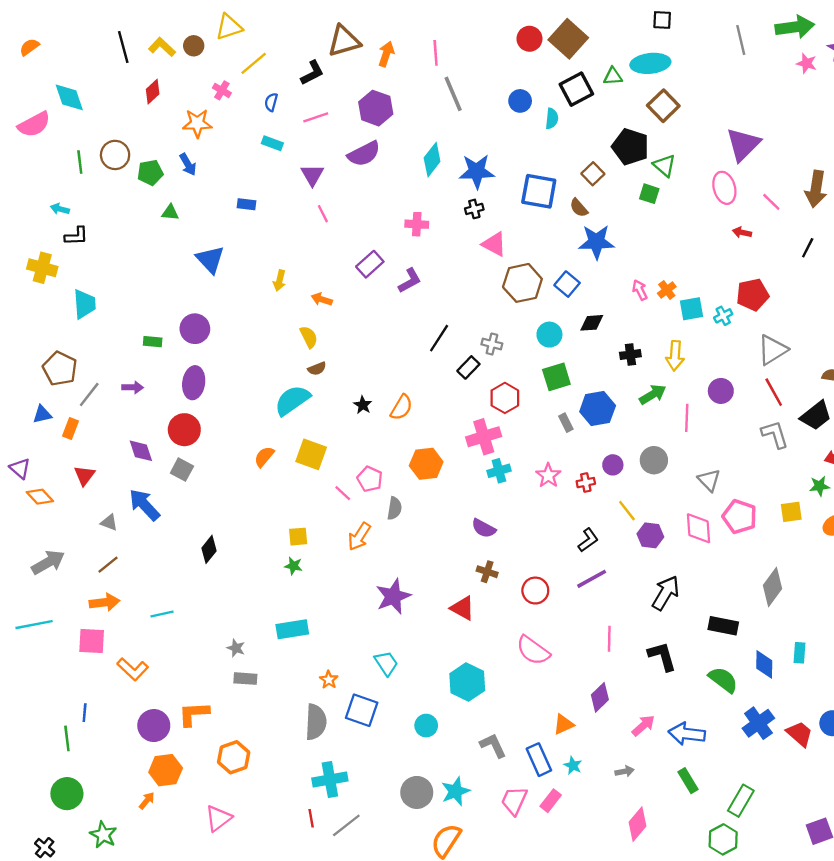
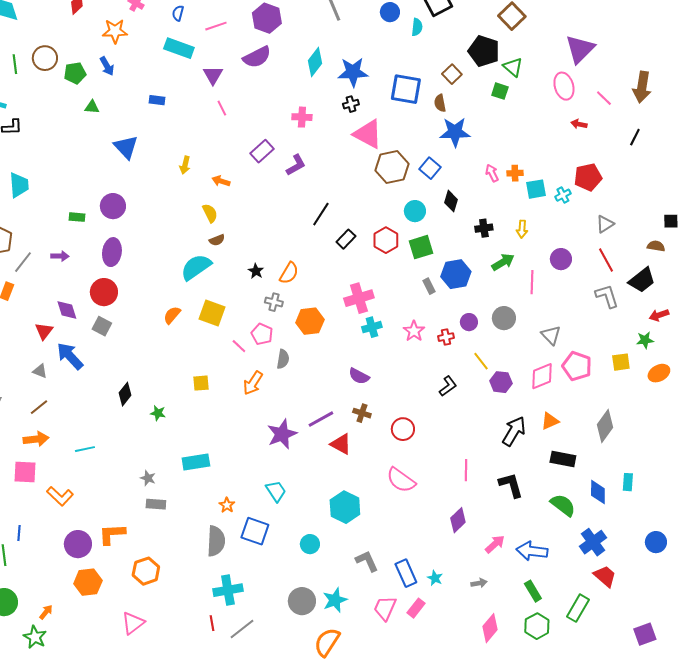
cyan rectangle: (272, 143) -> (179, 48), size x1.6
brown semicircle: (579, 208) -> (440, 103), turned 30
pink triangle: (494, 244) -> (368, 134), size x1.4
orange cross: (667, 290) -> (515, 173), turned 35
black diamond: (592, 323) -> (451, 201), turned -70
gray cross: (492, 344) -> (274, 302), moved
gray triangle: (772, 350) -> (605, 224), size x0.7
yellow arrow: (675, 356) -> (522, 229), size x0.7
red hexagon: (505, 398) -> (386, 240), moved
red triangle: (85, 475) -> (44, 331), moved
pink diamond: (699, 528) -> (542, 376), turned 72
green star: (293, 566) -> (158, 413), moved
purple line: (592, 579) -> (321, 419), moved
orange triangle: (564, 724) -> (550, 421), moved
red trapezoid: (799, 734) -> (605, 576), moved
orange arrow: (147, 801) -> (46, 612), moved
green hexagon: (723, 839) -> (537, 626), moved

